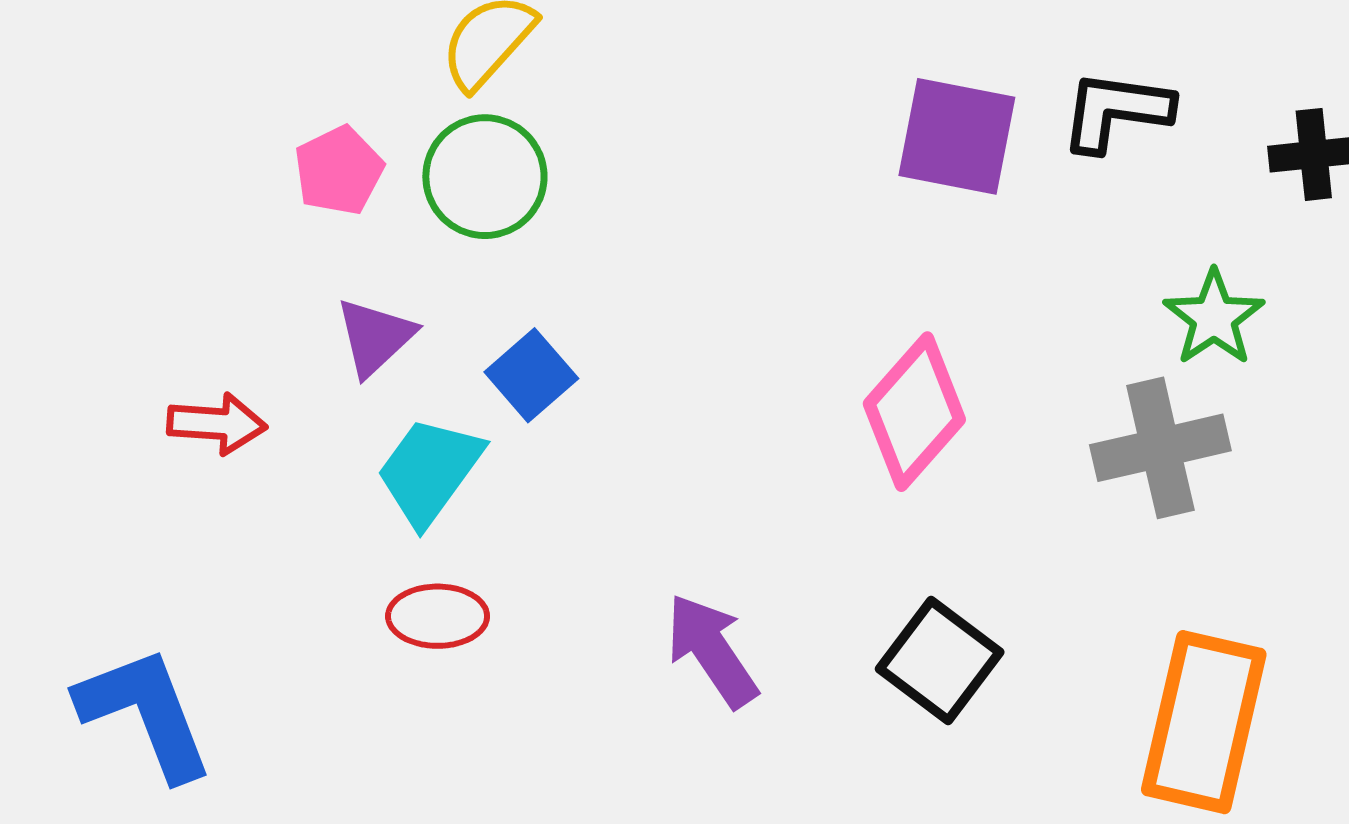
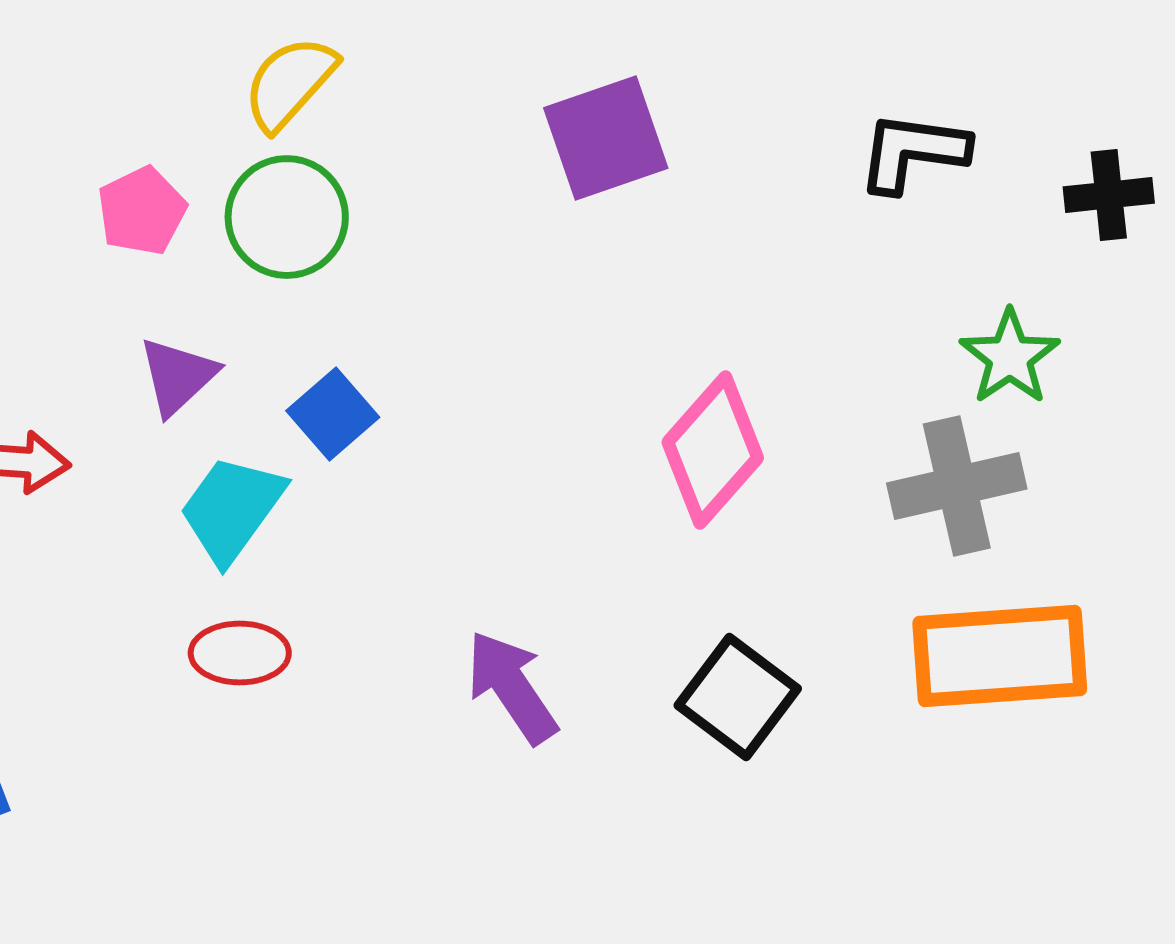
purple square: (957, 136) -> (606, 138), moved, turned -30
orange rectangle: (1204, 722) -> (1000, 656), moved, turned 73

